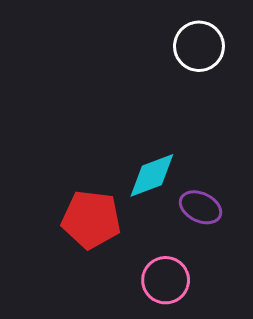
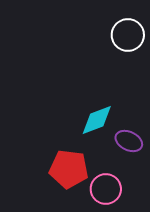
red pentagon: (91, 219) -> (69, 169), moved

